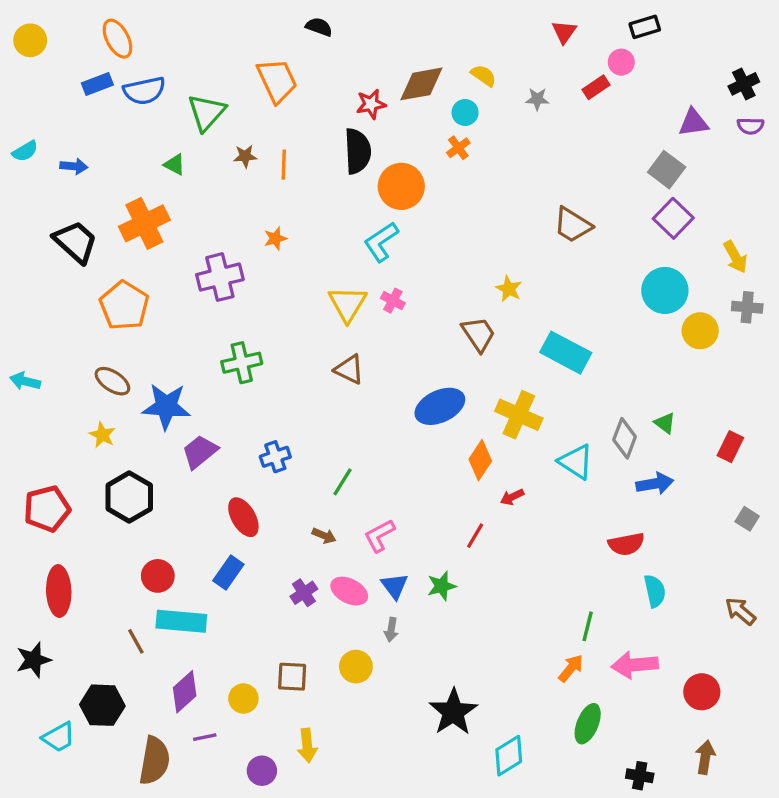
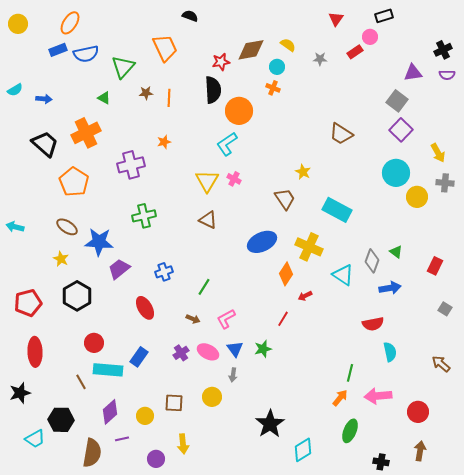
orange ellipse: (117, 39) -> (70, 23), turned 60
orange cross: (458, 148) -> (273, 88), turned -32
blue rectangle: (228, 573) -> (139, 357), moved

